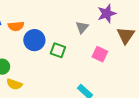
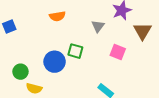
orange semicircle: (16, 26) -> (57, 16), moved
blue circle: (34, 40) -> (55, 62), moved

